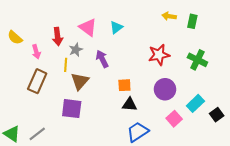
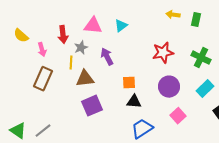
pink triangle: (88, 27) -> (93, 26), turned -30
brown triangle: (80, 81) -> (85, 79), turned 42
cyan rectangle: (195, 103) -> (205, 89), moved
purple square: (72, 109) -> (92, 106), moved, turned -30

